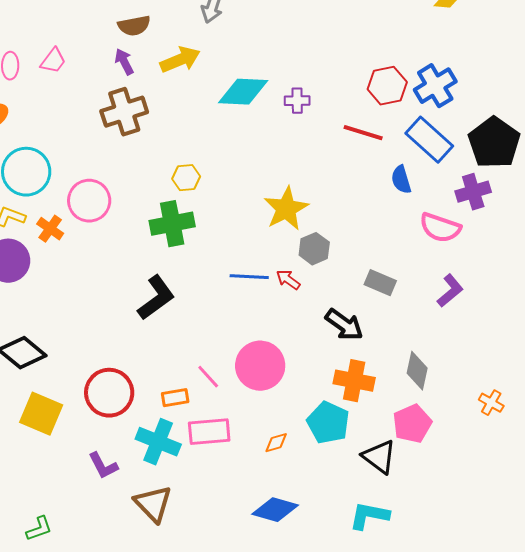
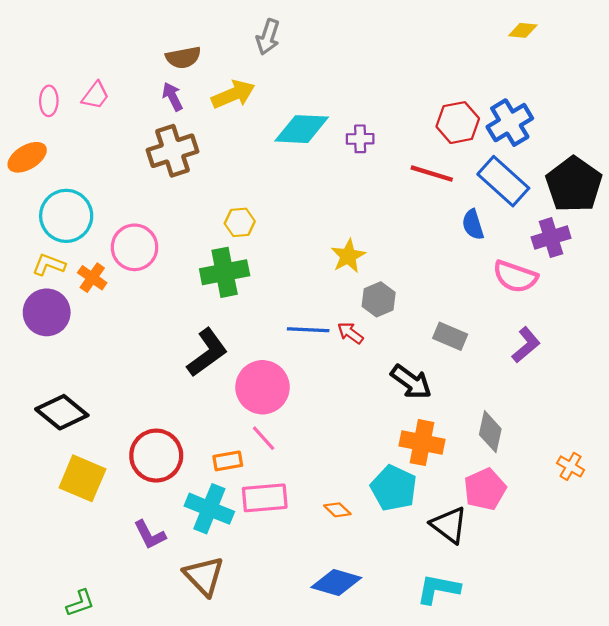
yellow star: (286, 209) -> (348, 256), size x0.7
pink circle: (260, 366) -> (263, 387), moved
orange diamond: (276, 443) -> (337, 510), turned 60

